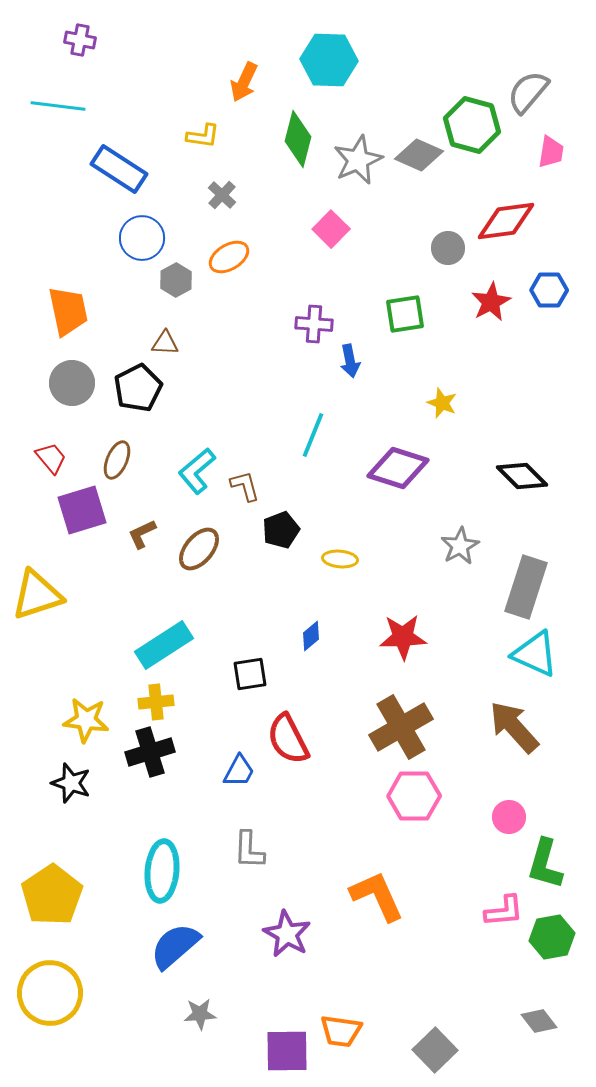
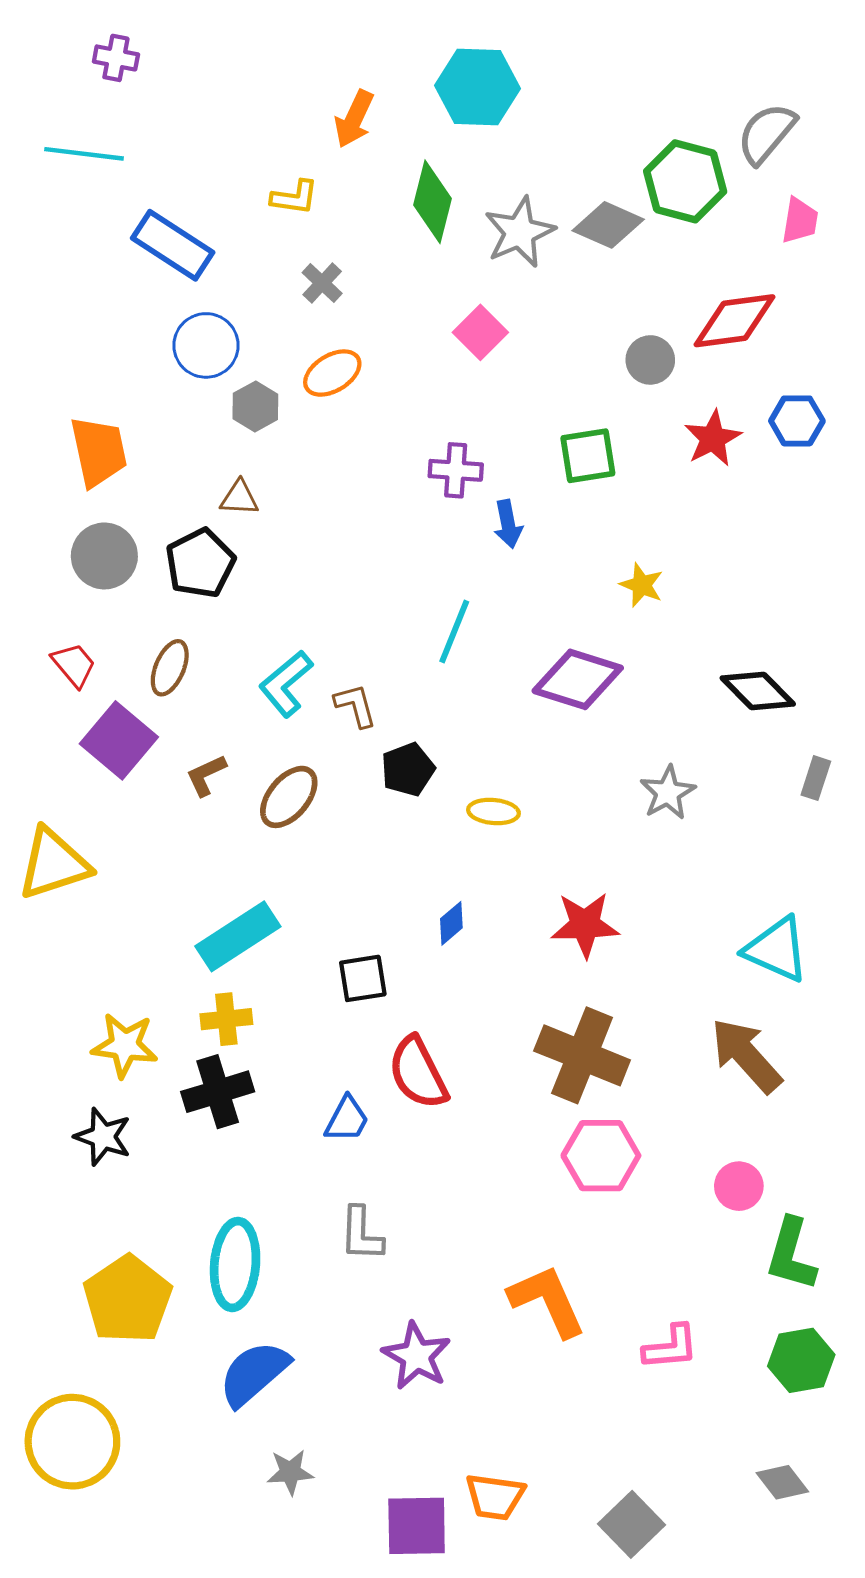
purple square: (82, 510) -> (119, 740), turned -33
gray rectangle: (526, 587) -> (816, 778), moved, size x0.5
brown cross: (401, 727) -> (582, 1055), turned -38
yellow pentagon: (52, 895) -> (128, 1299), moved
pink L-shape: (504, 911) -> (671, 1347), moved

